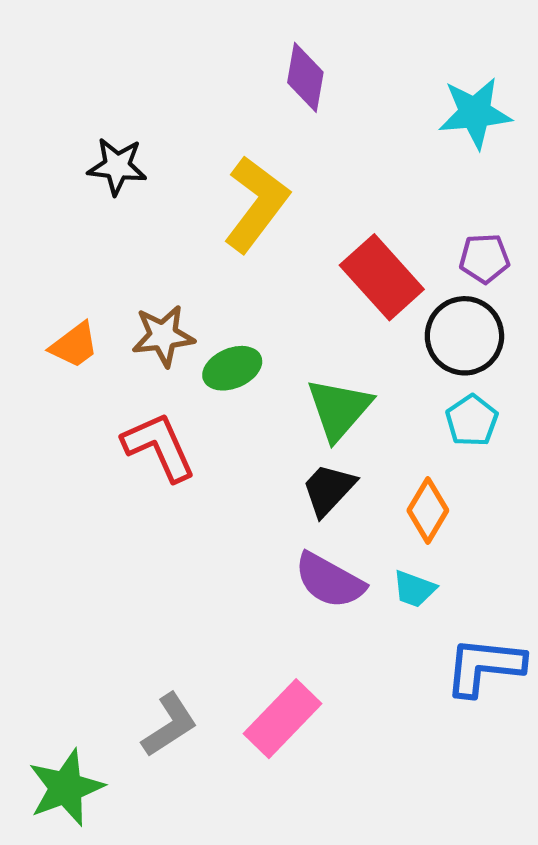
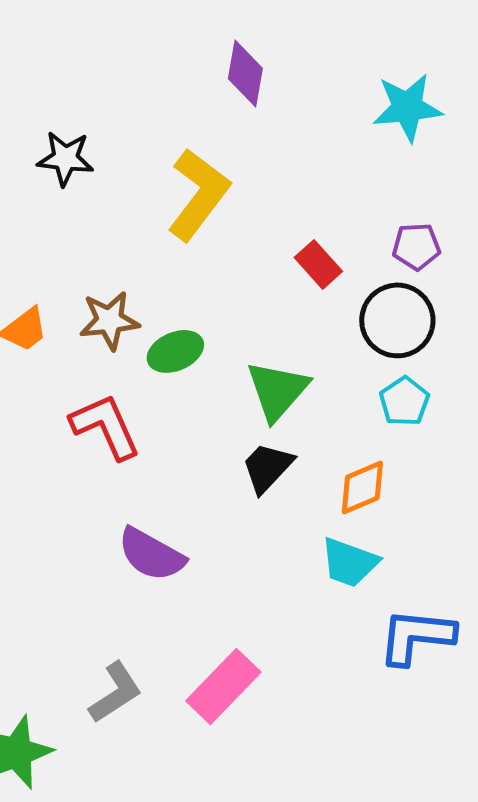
red rectangle: (382, 277) -> (318, 264), size x0.6
orange diamond: (428, 510) -> (362, 487), turned 36
purple semicircle: (330, 581) -> (151, 554), moved
cyan trapezoid: (414, 589) -> (349, 562), size x1.4

